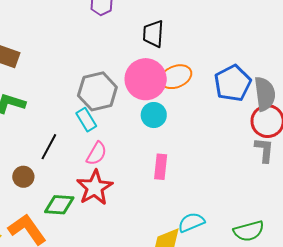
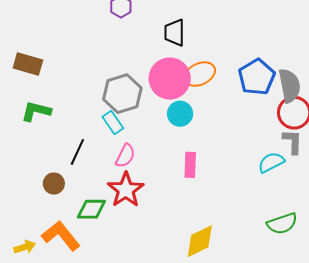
cyan semicircle: (191, 222) -> (271, 162), moved

